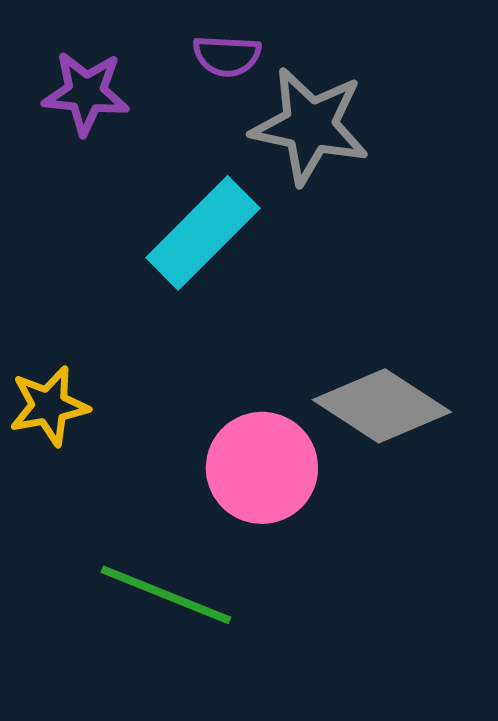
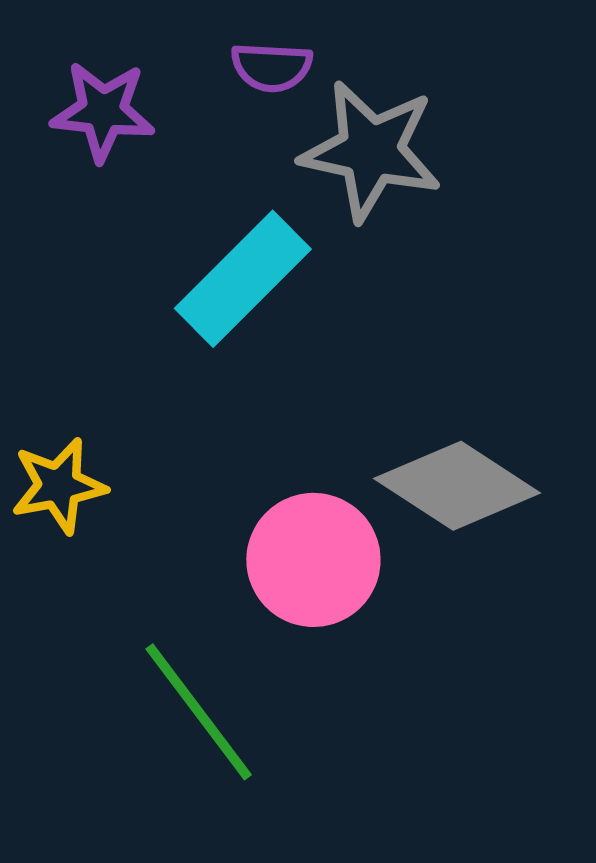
green line: (166, 595) -> (199, 712), turned 31

